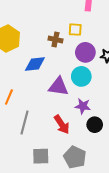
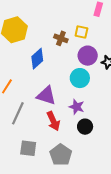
blue diamond: (35, 64) -> (37, 59), turned -45
purple triangle: (58, 87) -> (46, 95), moved

